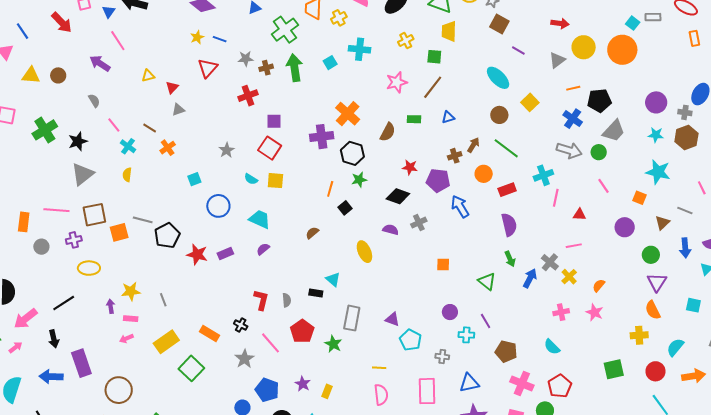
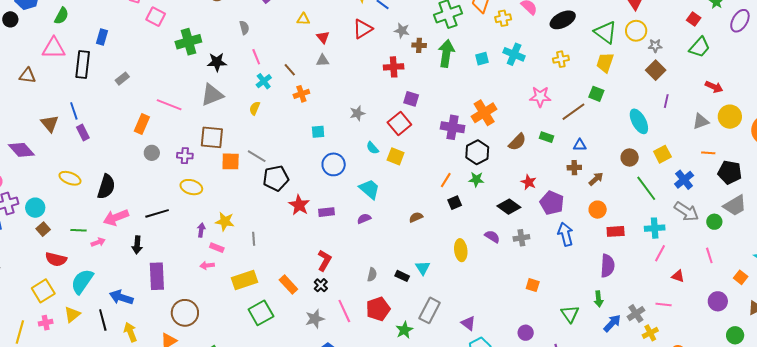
purple line: (518, 51) -> (666, 101), turned 56
green square: (434, 57) -> (596, 94), moved
red triangle: (172, 87) -> (323, 37), turned -40
blue cross: (573, 119) -> (684, 180), moved
green line: (506, 148) -> (646, 188), moved
brown cross: (455, 156) -> (574, 168), moved
pink line: (56, 210) -> (169, 105), moved
red L-shape: (261, 300) -> (324, 260), moved
blue arrow: (51, 377) -> (121, 297), moved

